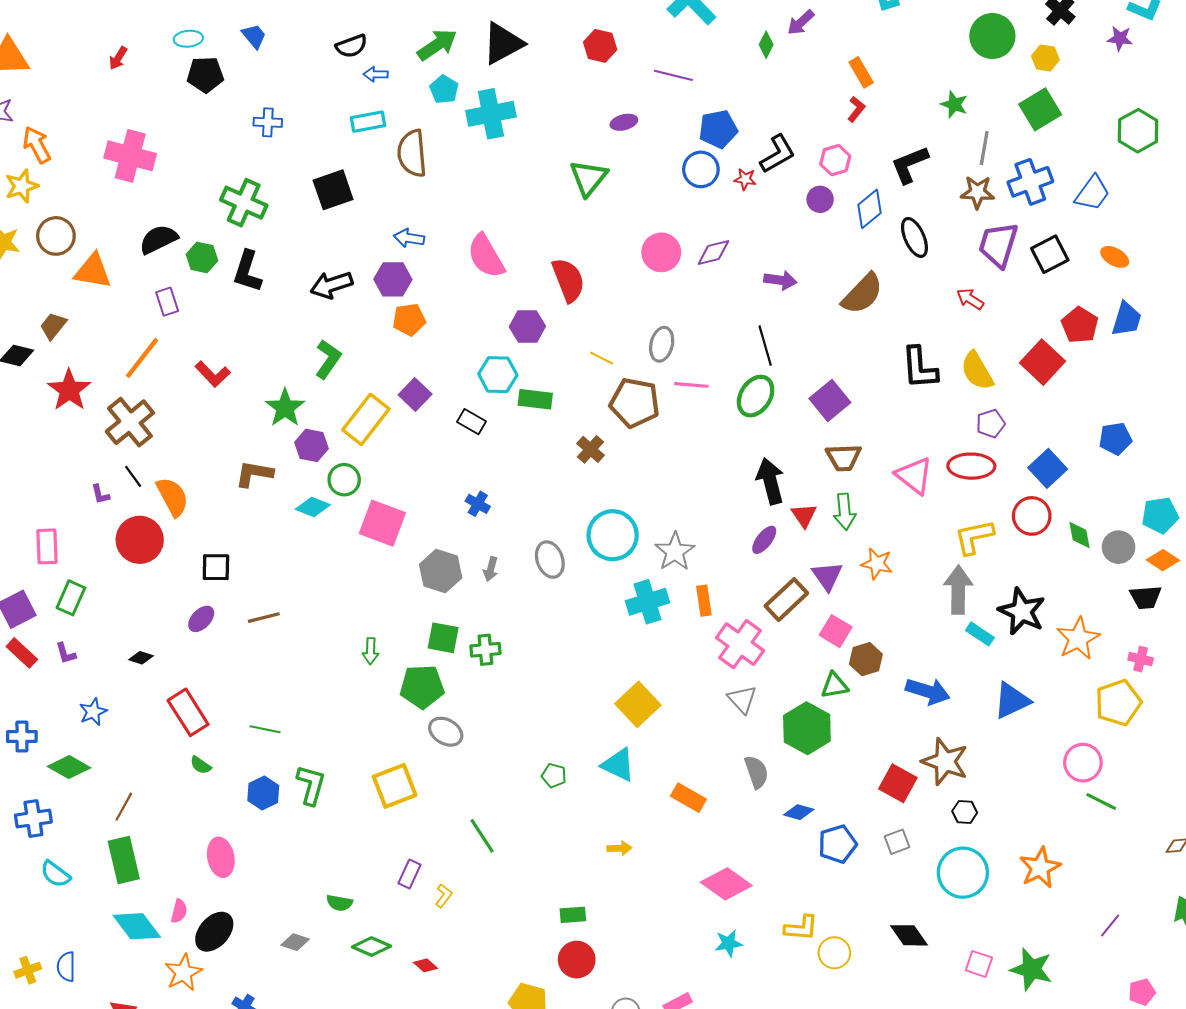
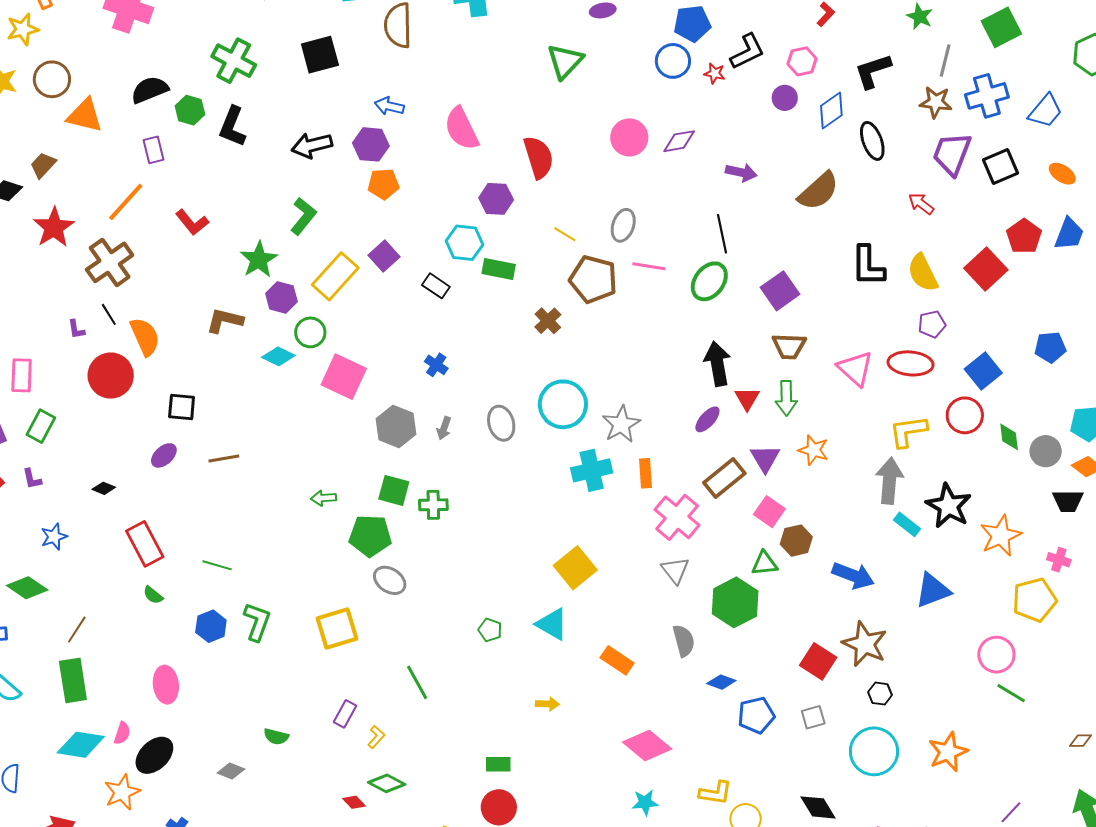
green arrow: (371, 651) -> (324, 498), turned 80
cyan diamond: (137, 926) -> (81, 745), turned -48
green diamond: (371, 947) -> (387, 783), moved

